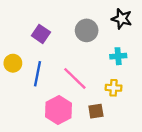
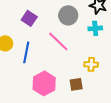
cyan cross: (118, 56) -> (95, 28), moved
pink line: (75, 78) -> (58, 41), moved

